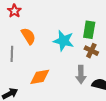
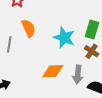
orange diamond: (40, 77) -> (53, 71), moved

